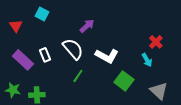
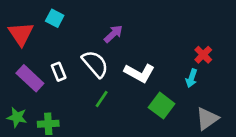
red triangle: (16, 26) -> (21, 34), size x1.5
cyan arrow: (147, 60) -> (191, 78), turned 48
gray triangle: (159, 91) -> (207, 119), turned 42

